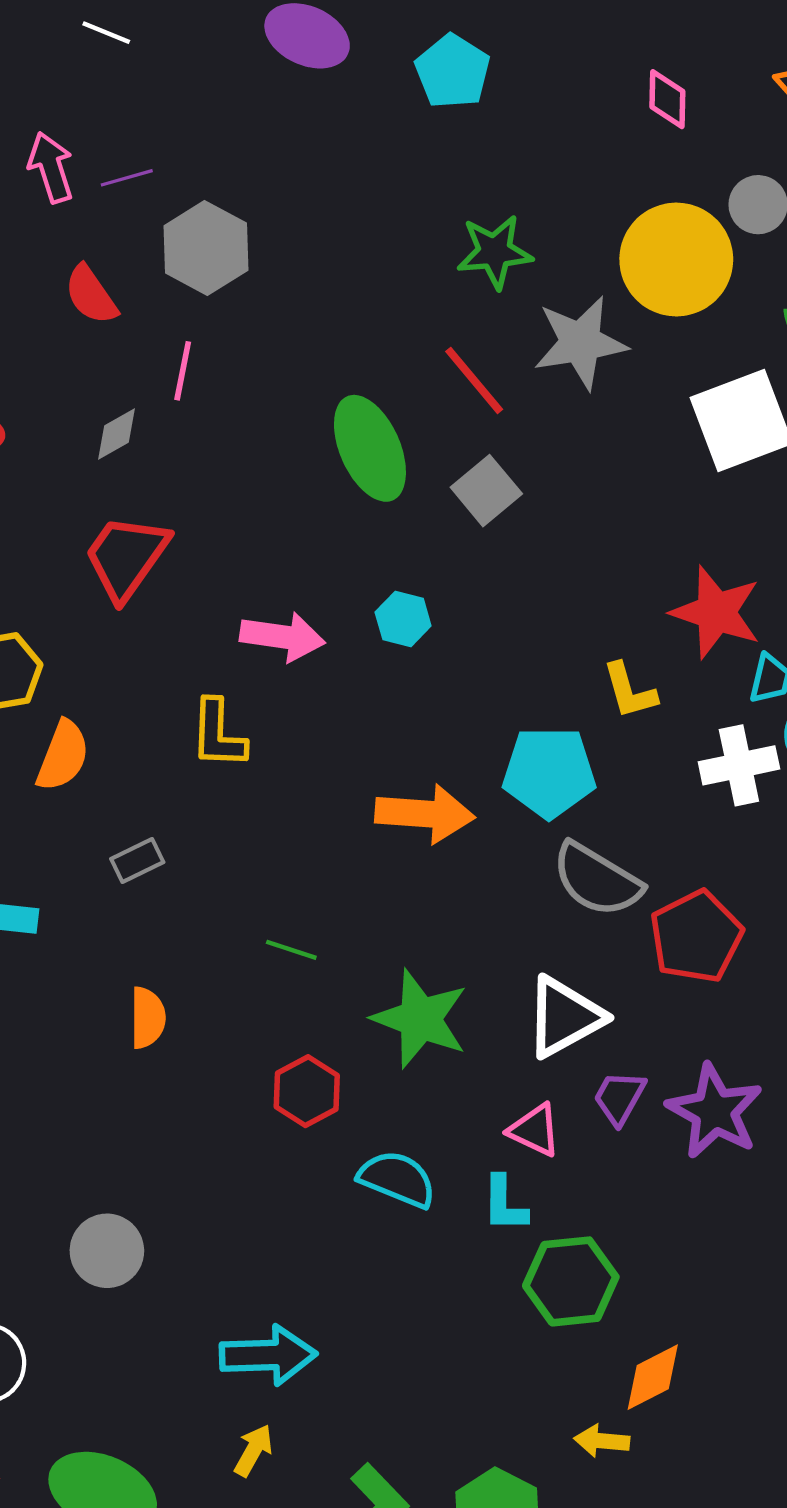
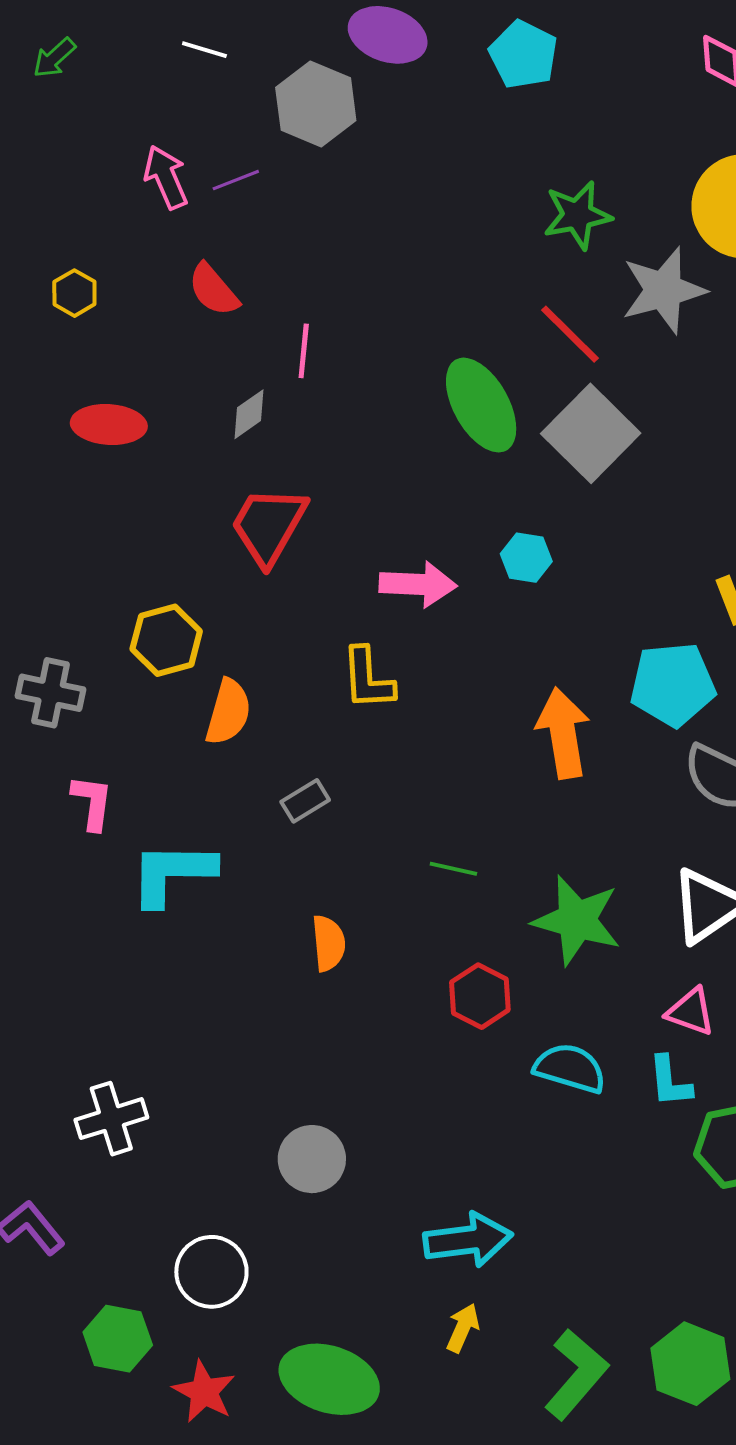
gray hexagon: (206, 248) -> (316, 104), moved
gray square: (486, 491) -> (591, 433), size x1.5
orange arrow: (425, 814) -> (563, 733), turned -98

